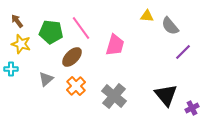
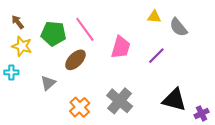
purple line: (183, 52) -> (156, 56), moved
orange cross: (76, 86) -> (80, 107), moved
black triangle: (166, 95) -> (174, 100), turned -35

